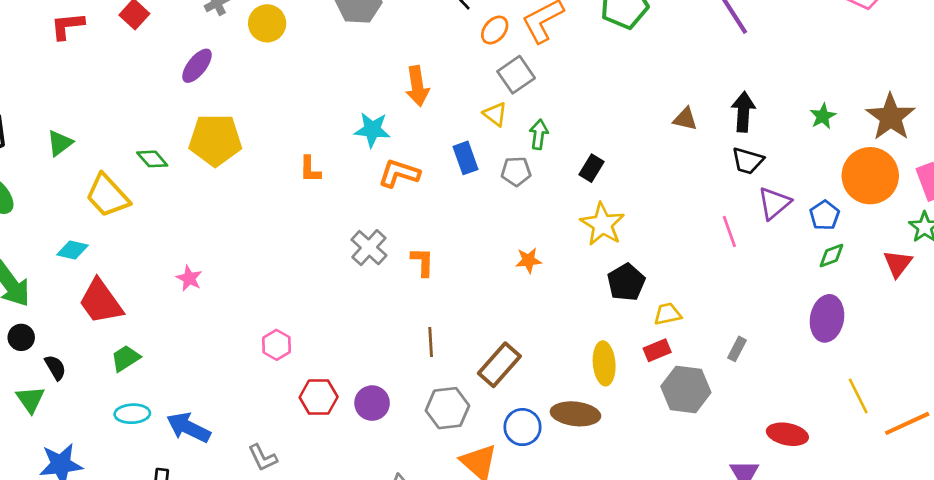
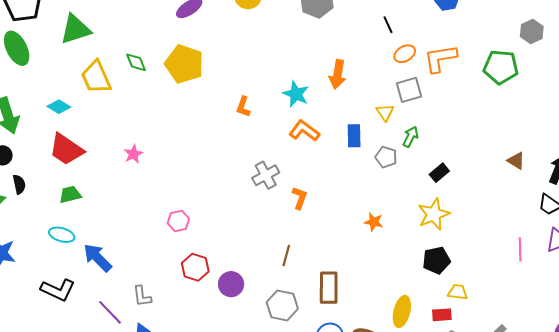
green triangle: (60, 143) -> (75, 29), size x1.6
red trapezoid: (101, 302) -> (66, 149), turned -39
brown rectangle: (499, 365) -> (329, 288), turned -60

